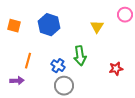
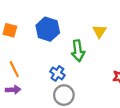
green arrow: (80, 56) -> (78, 51), moved
orange line: (28, 61) -> (14, 69), moved, turned -42

